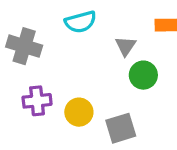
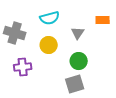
green circle: (143, 75) -> (79, 61), moved
yellow circle: (79, 112) -> (49, 45), moved

